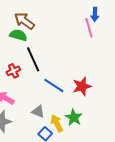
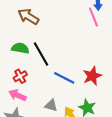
green semicircle: (18, 35) -> (20, 48), moved
red cross: (13, 71) -> (20, 76), moved

